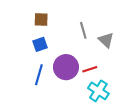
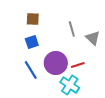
blue line: (39, 75) -> (31, 70), turned -48
cyan cross: (98, 91) -> (70, 85), moved

